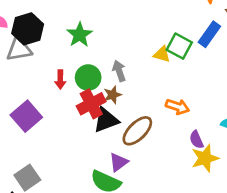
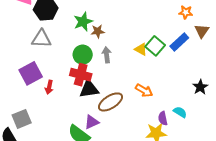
gray triangle: (19, 49) -> (41, 39), moved
red arrow: (60, 80) -> (49, 87), moved
brown star: (112, 95) -> (98, 31), moved
red cross: (91, 104) -> (81, 75), turned 30
purple semicircle: (196, 140) -> (163, 118), moved

